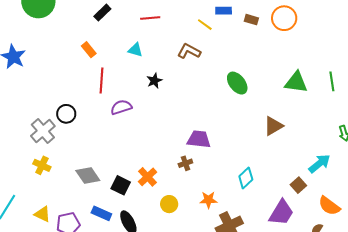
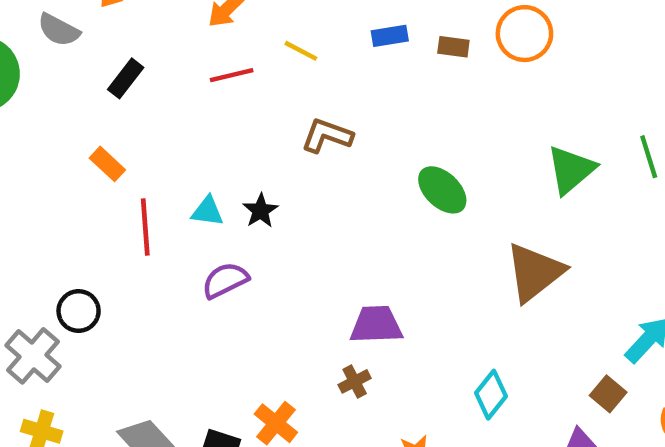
yellow line: (205, 25) -> (301, 51), moved
cyan triangle: (135, 50) -> (208, 211), moved
green triangle: (296, 82) -> (571, 170), turned -40
purple semicircle: (121, 107) -> (225, 280), moved
brown triangle: (273, 126) -> (535, 272), size x1.4

